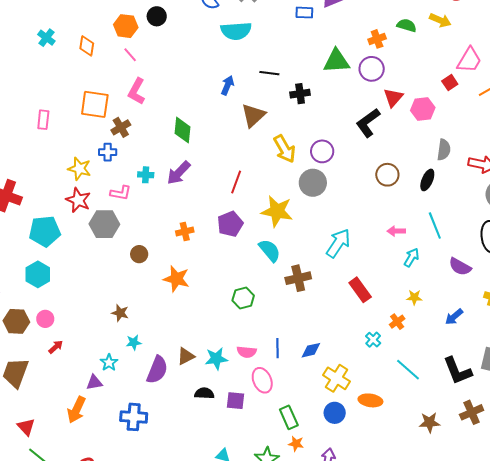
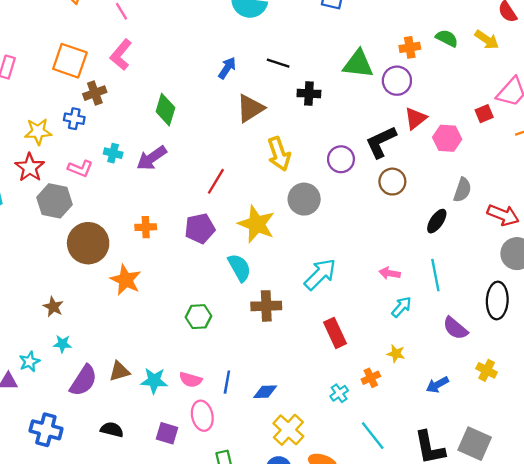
purple circle: (322, 151) -> (341, 159), moved
yellow star: (79, 169) -> (38, 132), turned -30
brown circle: (387, 175) -> (392, 182), moved
brown circle: (139, 254) -> (88, 243), size x2.0
black semicircle: (204, 393) -> (112, 430), moved

